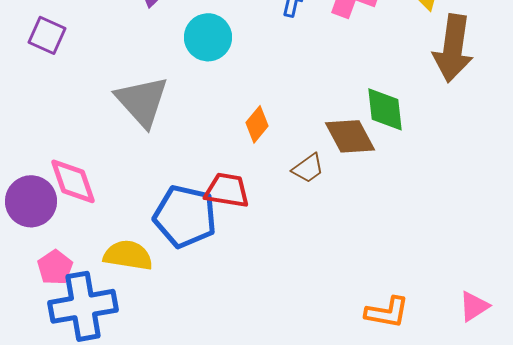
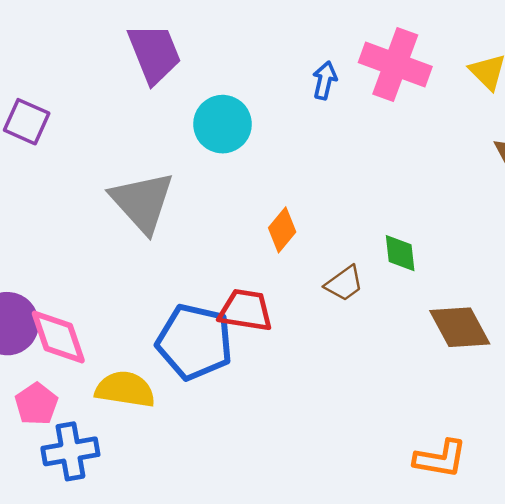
green diamond: (385, 109) -> (400, 253), moved, size x0.7
brown diamond: (350, 136) -> (460, 327), moved
pink diamond: (73, 181) -> (58, 337), moved
blue cross: (83, 306) -> (70, 451), size x0.7

